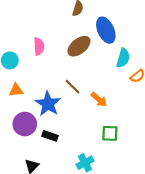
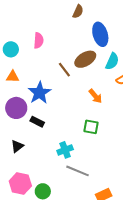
brown ellipse: (79, 46) -> (85, 59), moved
brown line: (73, 87) -> (64, 70), moved
orange arrow: (99, 99) -> (95, 96), moved

